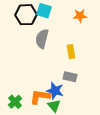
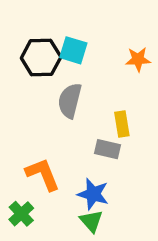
gray rectangle: (70, 77) -> (107, 149), moved
orange L-shape: (40, 97) -> (43, 174), moved, turned 60

